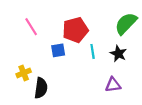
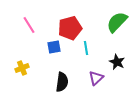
black star: (118, 54) -> (117, 62), moved
purple triangle: (113, 85) -> (96, 78), moved, turned -35
black semicircle: (41, 88) -> (62, 82), moved

